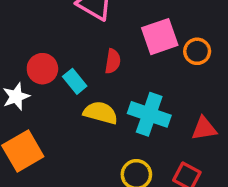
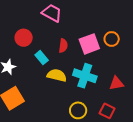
pink square: (160, 37) -> (89, 44), moved
red circle: (42, 69) -> (24, 38), moved

